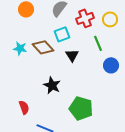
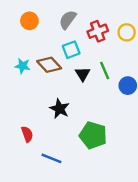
green line: (98, 43) -> (105, 71), moved

